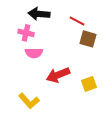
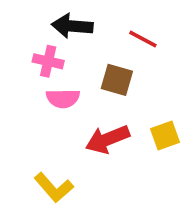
brown square: (88, 39) -> (117, 80), moved
yellow square: (89, 84) -> (165, 136), moved

